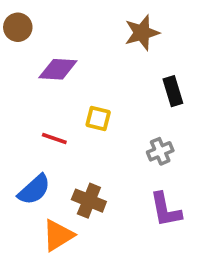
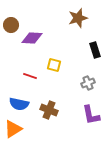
brown circle: (18, 27) -> (11, 25), moved
blue semicircle: (34, 190) -> (19, 104), turned 54
orange triangle: (58, 235) -> (13, 129), moved

